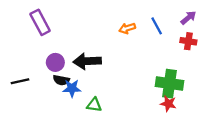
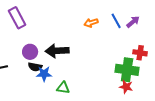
purple arrow: (188, 18) -> (133, 22), moved
red cross: (188, 41) -> (140, 53), moved

